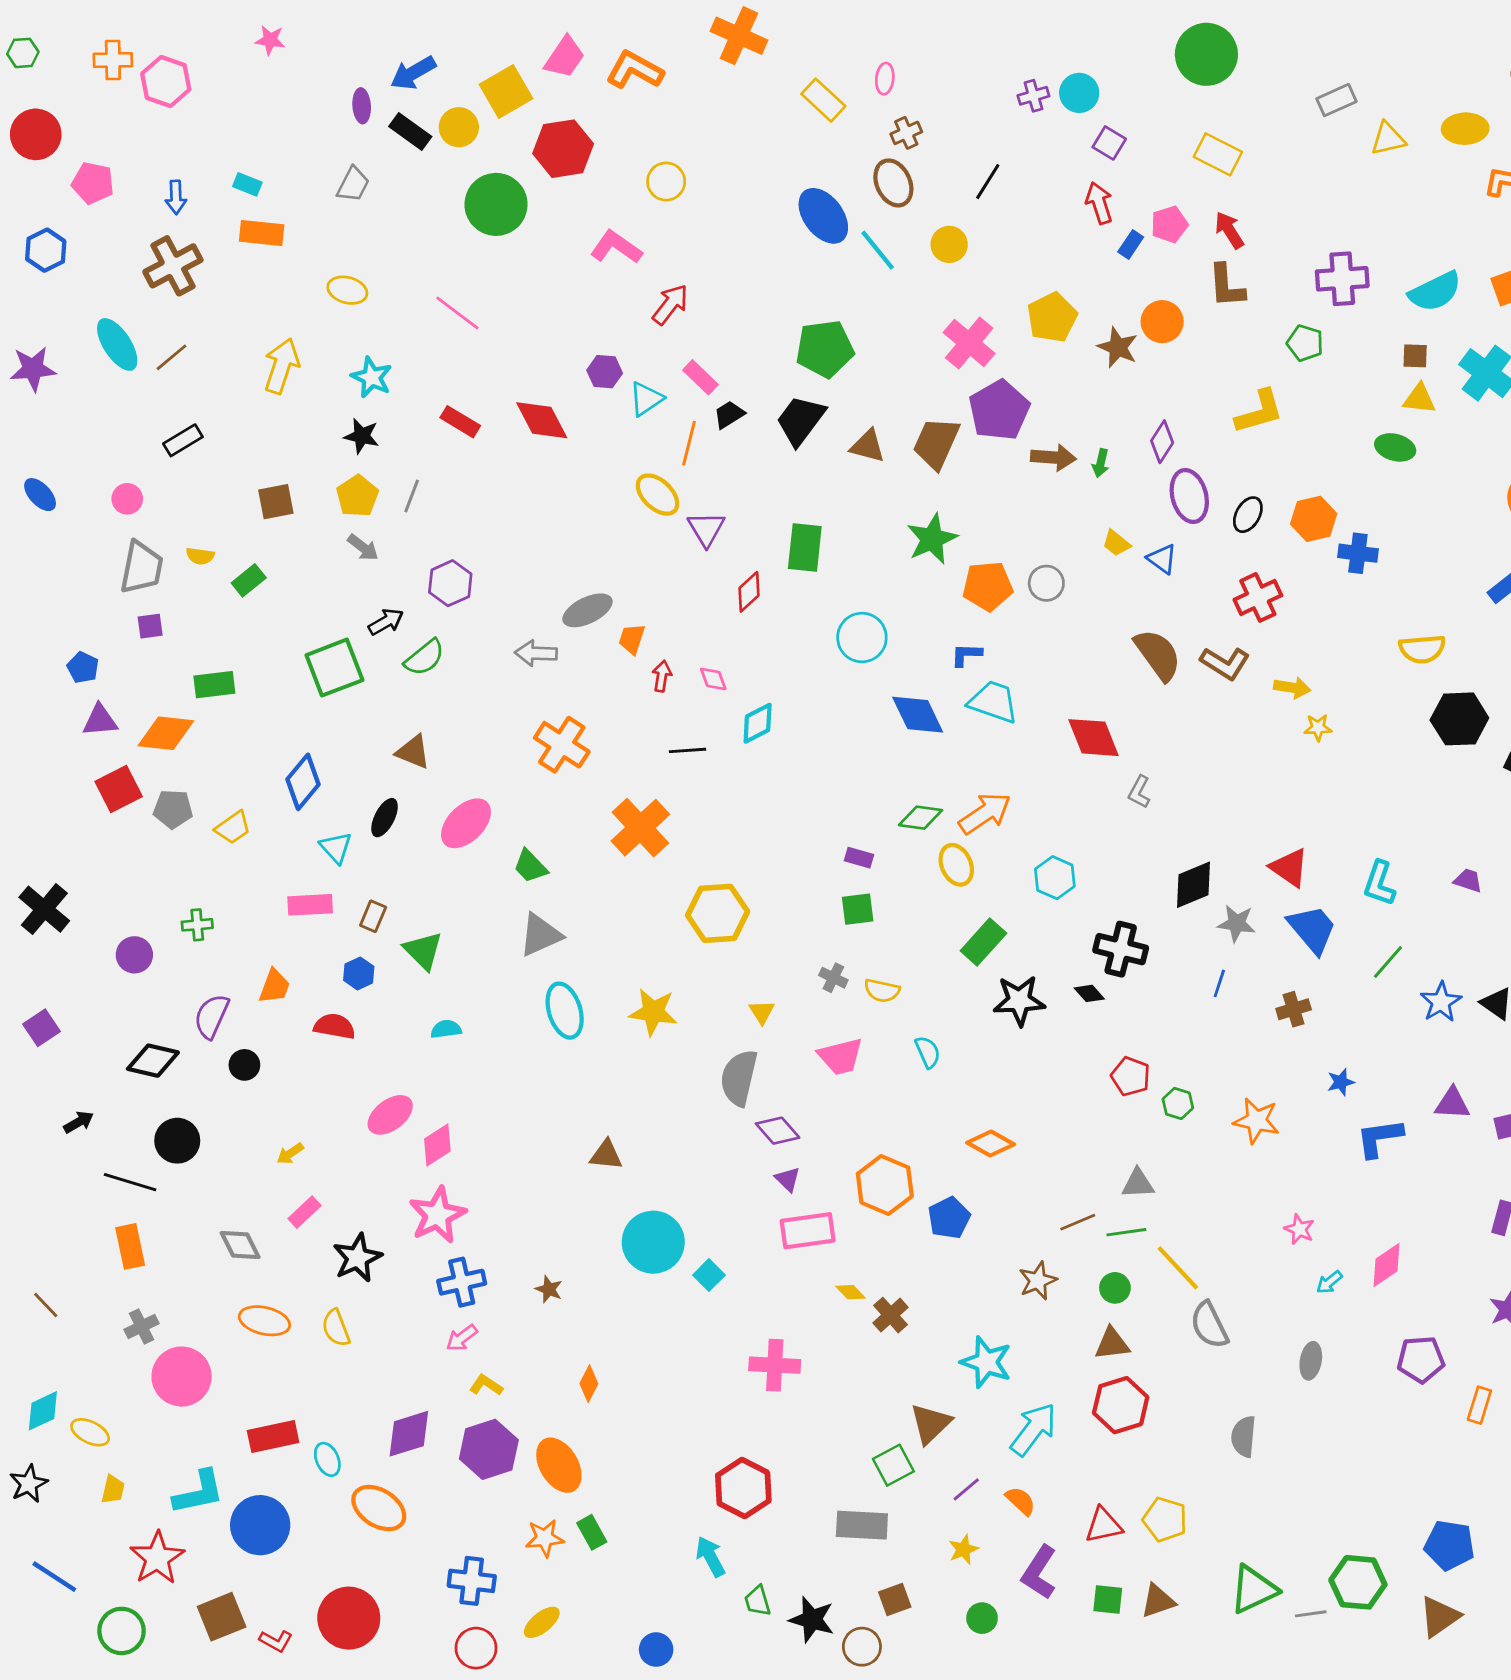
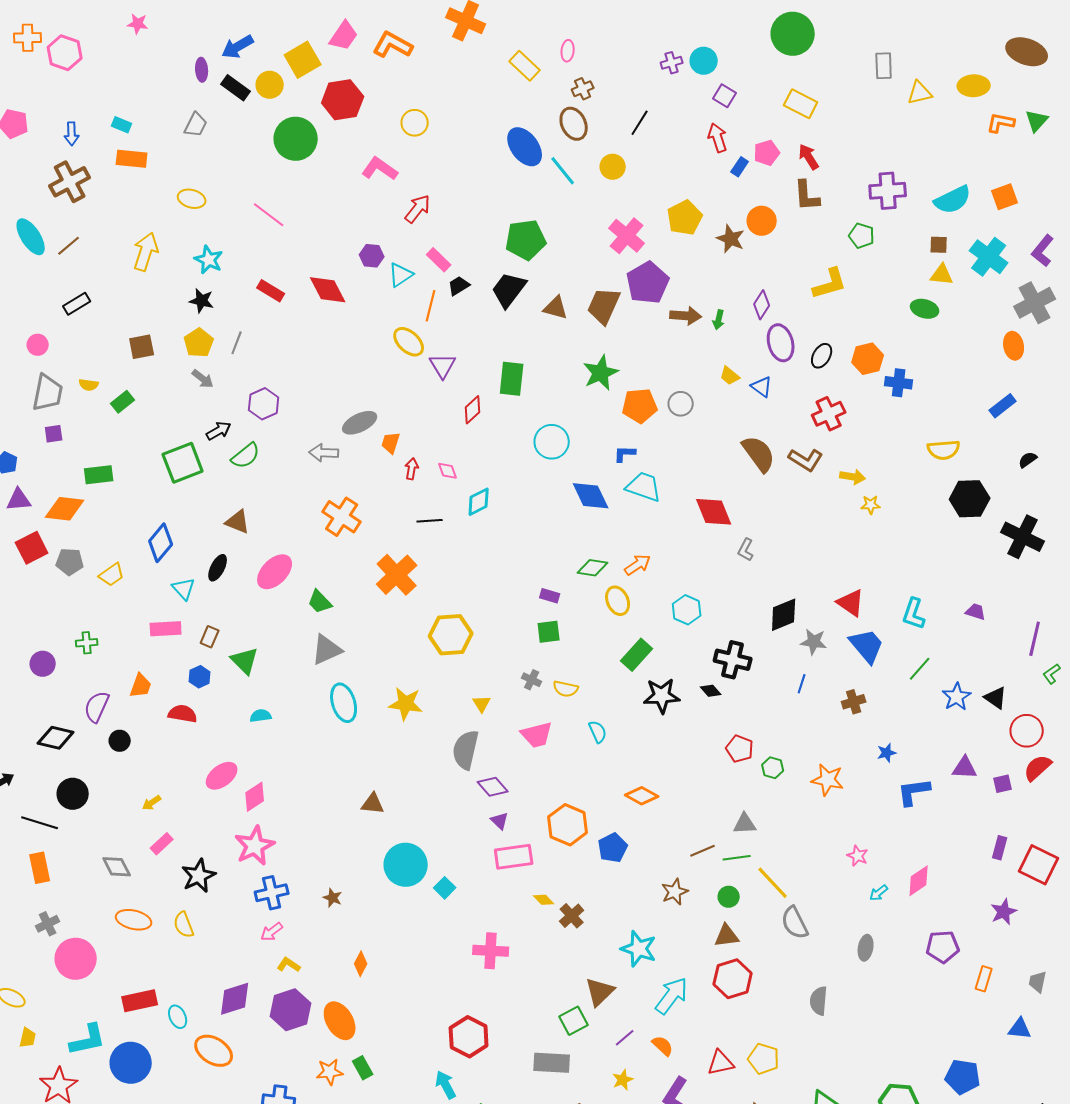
gray rectangle: (1336, 100) -> (884, 66), turned -68
orange arrow: (985, 813) -> (638, 565), size x0.7

